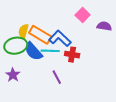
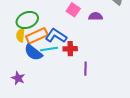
orange rectangle: (40, 35) -> (37, 36), turned -45
green ellipse: (16, 46) -> (27, 20), moved
purple line: (57, 77) -> (85, 69), moved, turned 40

